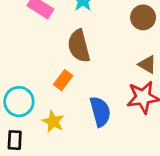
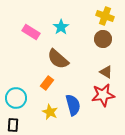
brown semicircle: (79, 46) -> (58, 59), turned -35
yellow star: (53, 122) -> (50, 112), moved

